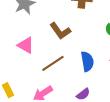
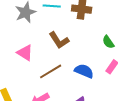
blue semicircle: (87, 61) -> (84, 71), turned -60

